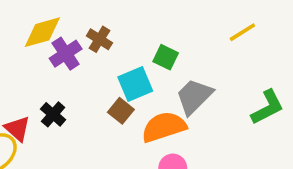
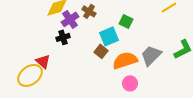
gray trapezoid: (194, 96) -> (151, 55), moved
black cross: (53, 114) -> (63, 37), moved, turned 32

